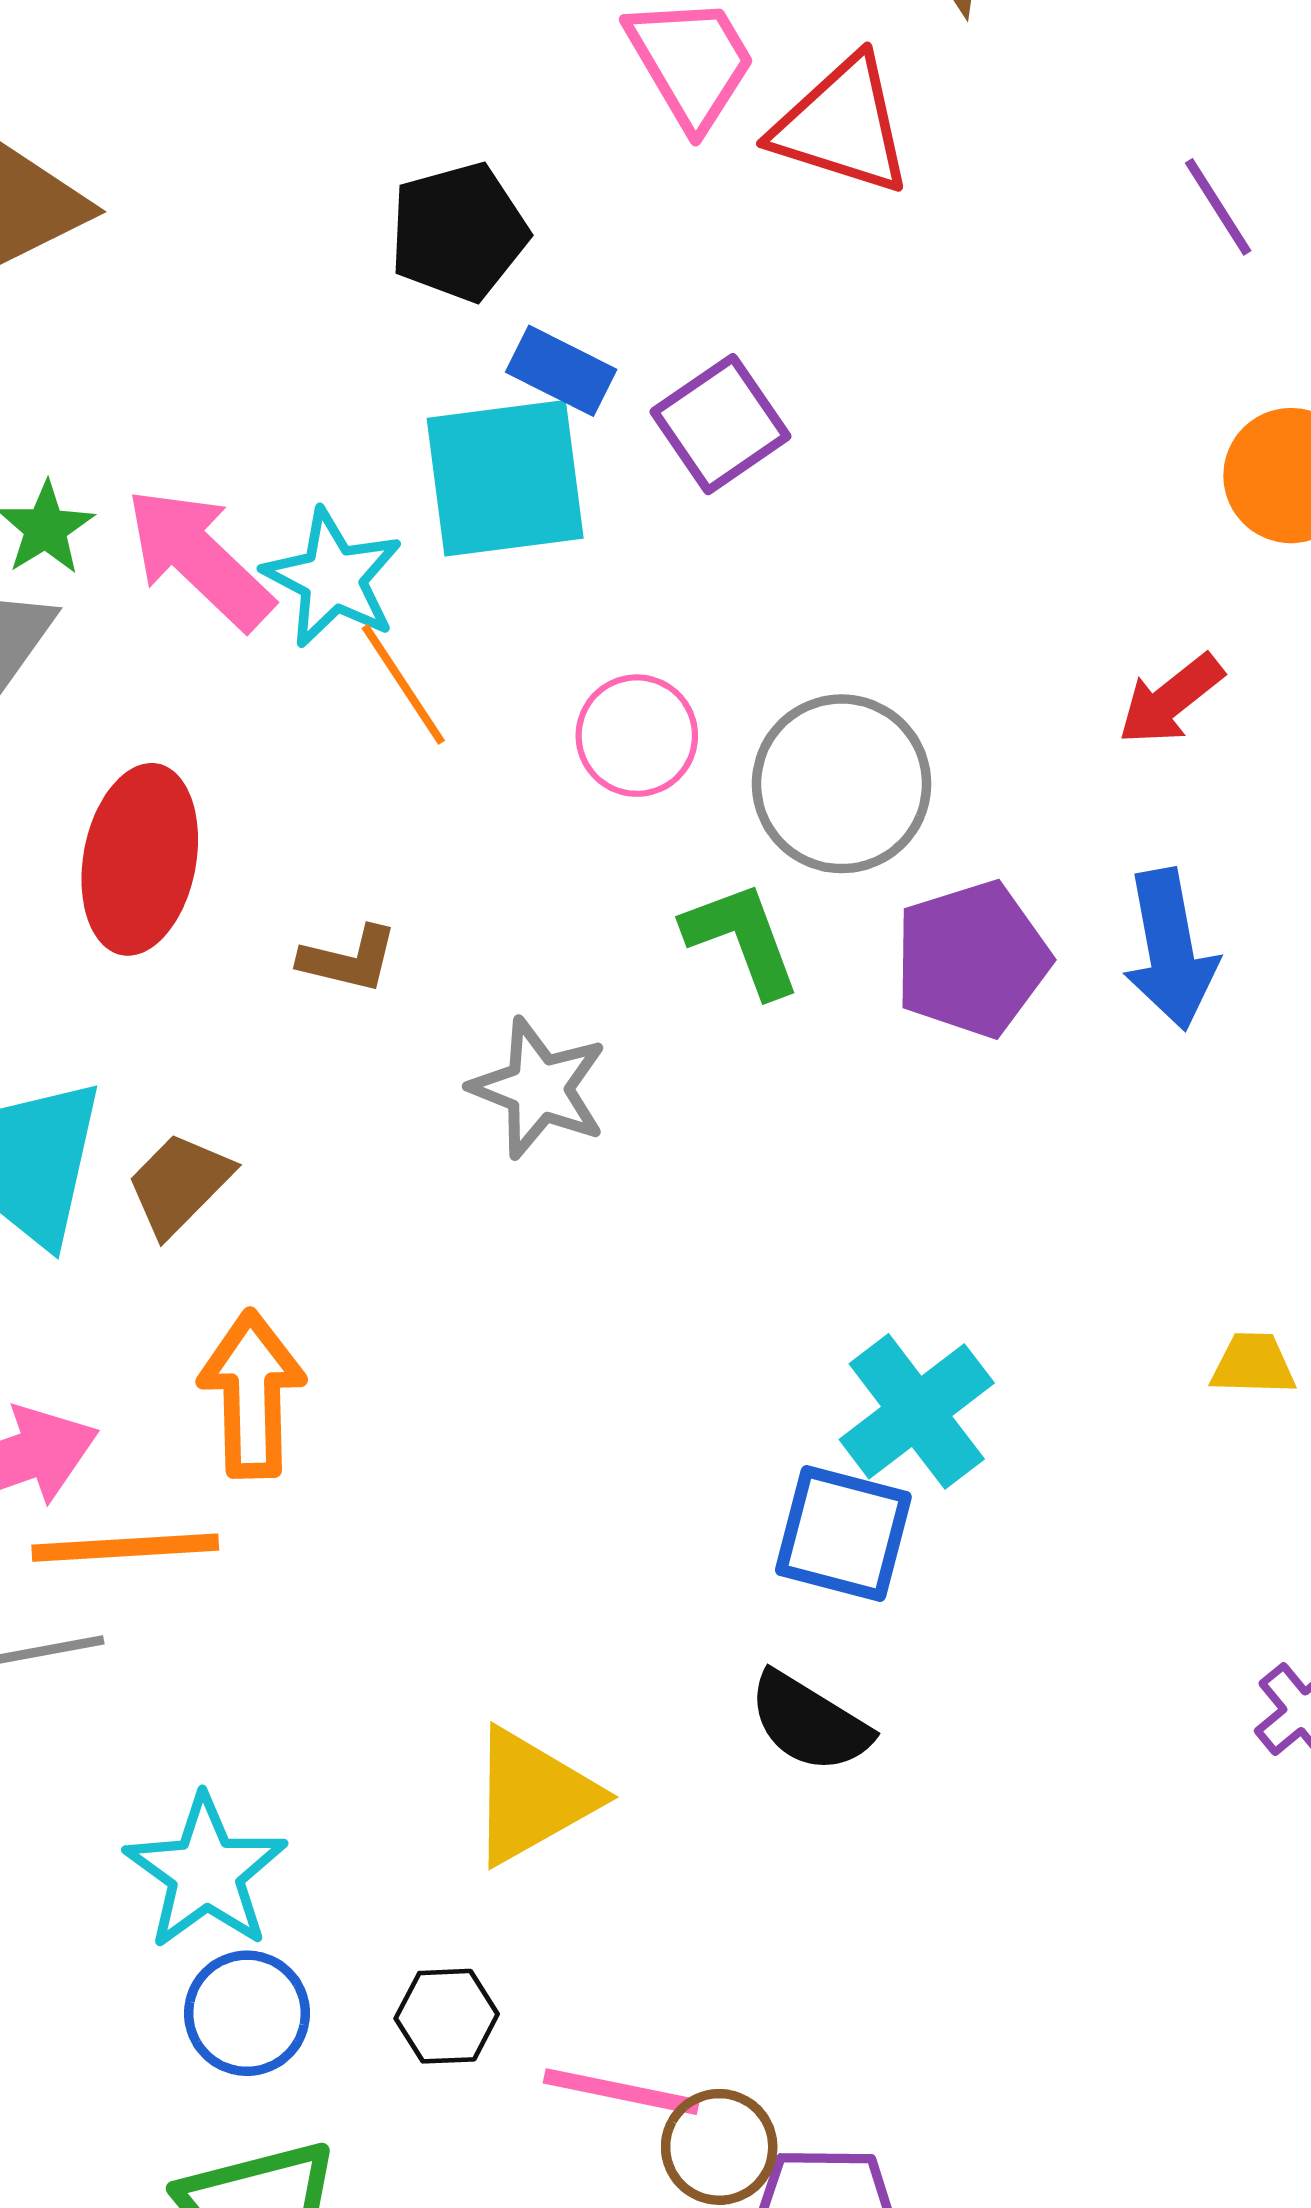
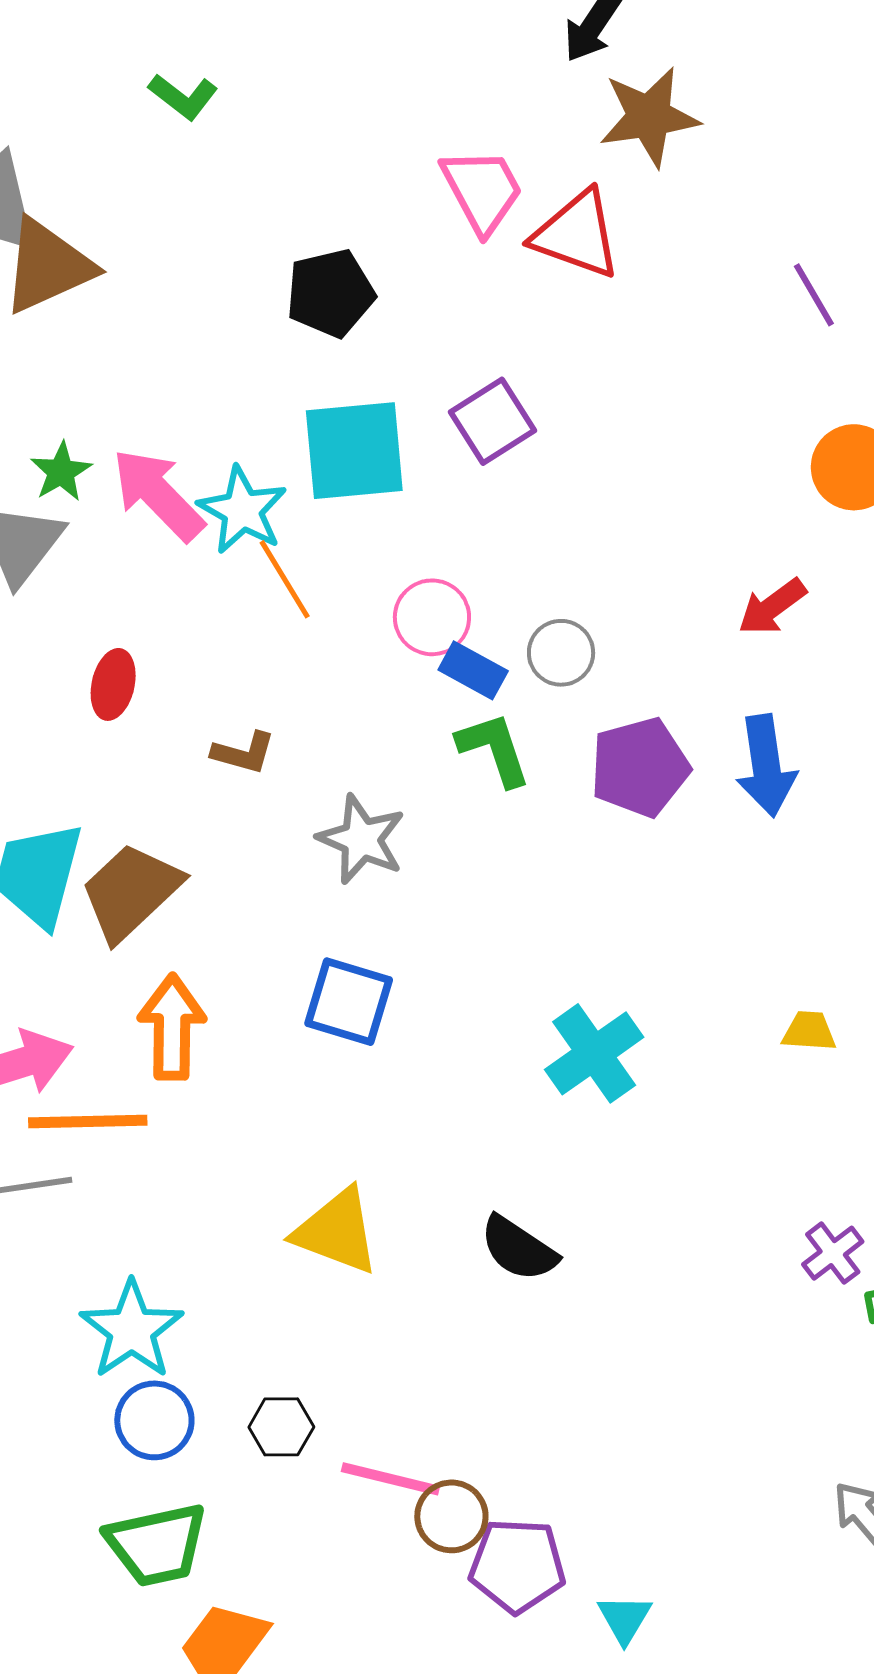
blue rectangle: (561, 371) -> (473, 670), moved
gray circle: (842, 784) -> (561, 653), size x0.6
red ellipse: (140, 859) -> (113, 684), size x0.6
brown trapezoid: (179, 1184) -> (131, 892), size x1.5
blue square: (843, 1533) -> (349, 1002), moved
yellow triangle: (533, 1796) -> (337, 1231), moved, turned 48

